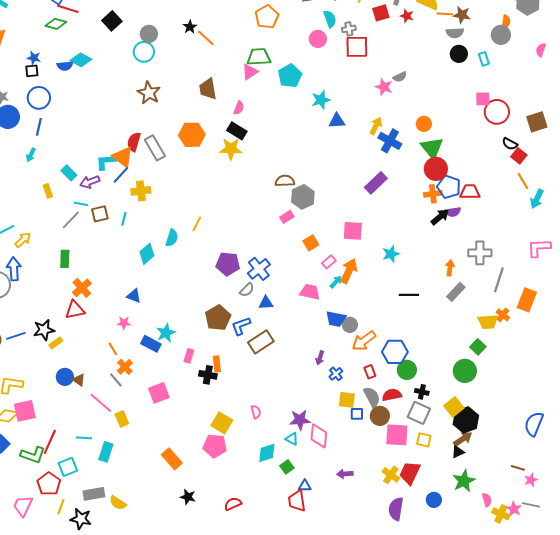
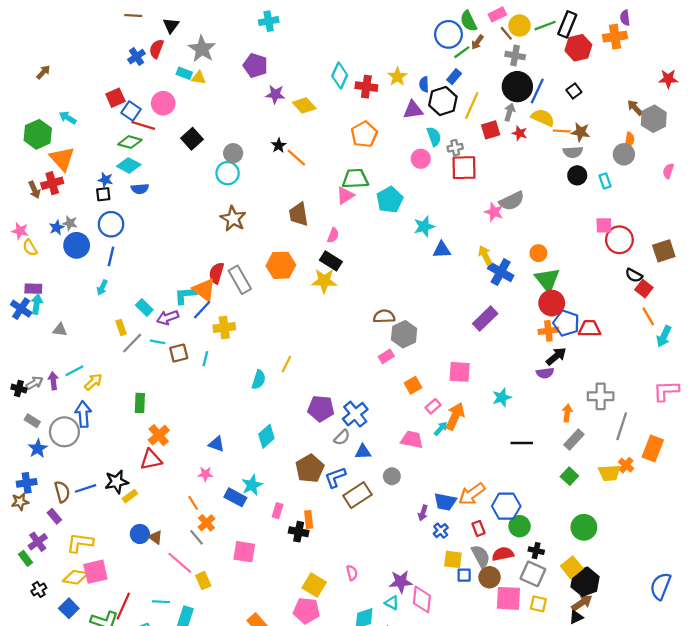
cyan diamond: (81, 60) -> (129, 165), moved
gray semicircle: (400, 77) -> (512, 201), size x1.6
yellow arrow: (376, 126) -> (485, 255), turned -54
purple semicircle: (453, 212) -> (545, 373), moved
gray line: (71, 220) -> (132, 343), moved
cyan diamond: (147, 254) -> (266, 436), moved
blue trapezoid: (336, 319) -> (445, 502), moved
gray circle: (350, 325) -> (392, 476), moved
green square: (478, 347) -> (569, 476), moved
pink square: (159, 393) -> (244, 552), turned 30

